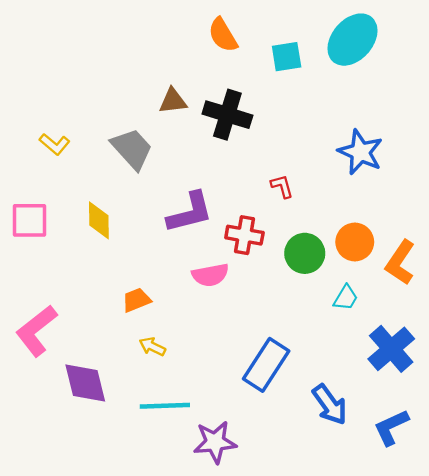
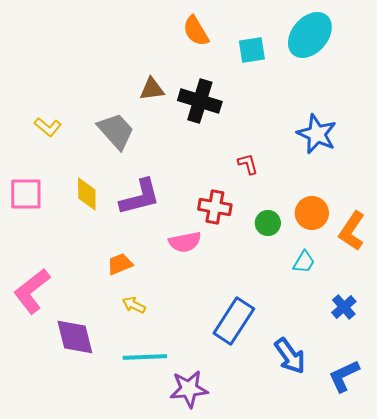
purple L-shape: (190, 212) -> (140, 197), moved
green circle: (305, 253) -> (268, 223), size x0.7
blue cross: (391, 349) -> (344, 307), size x0.6

